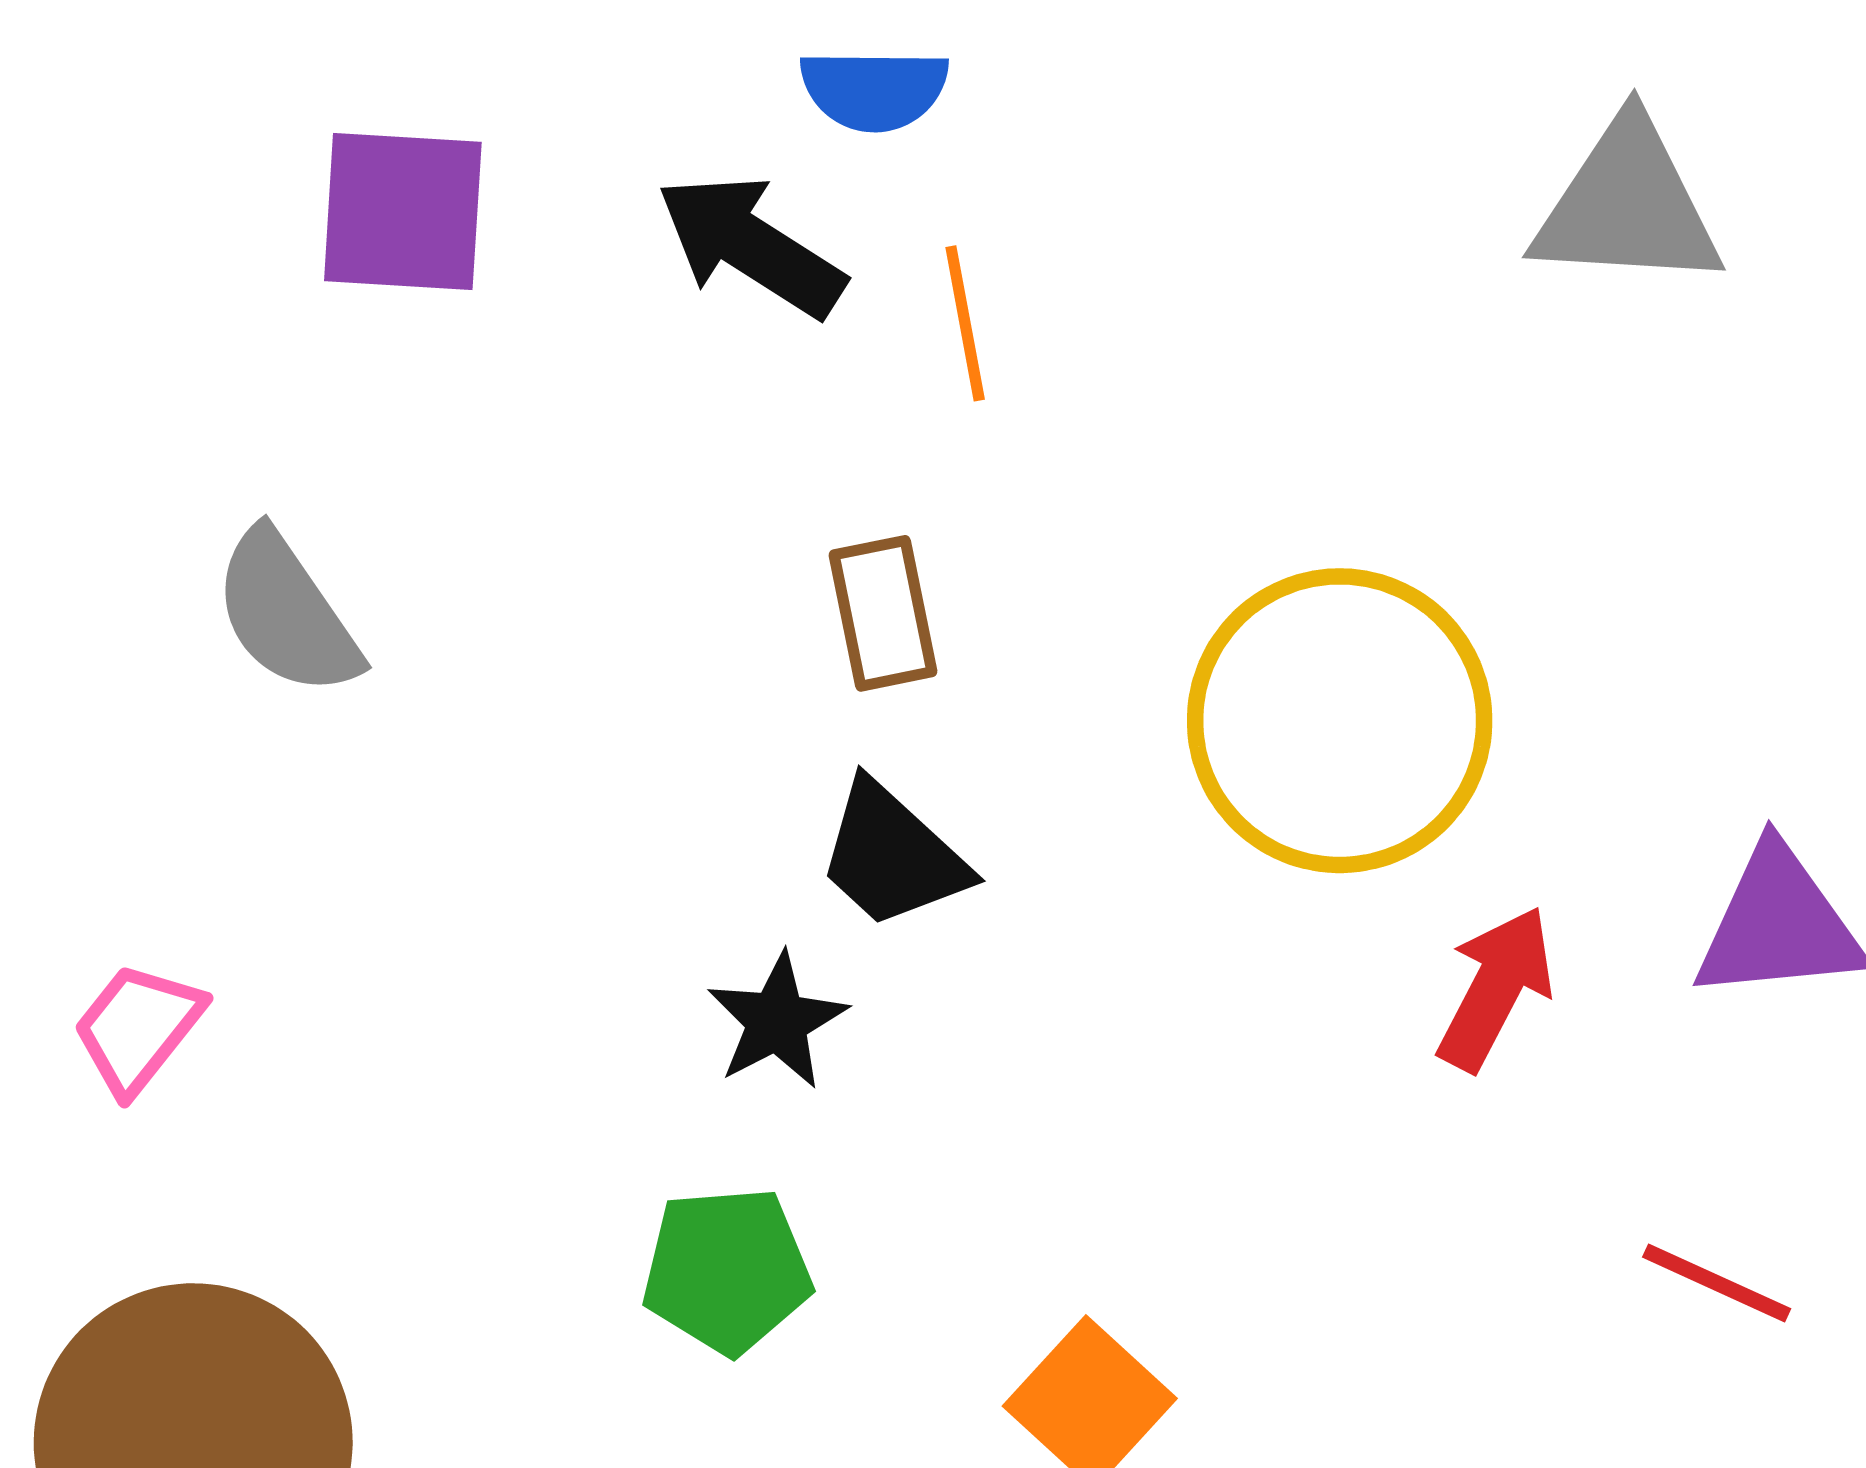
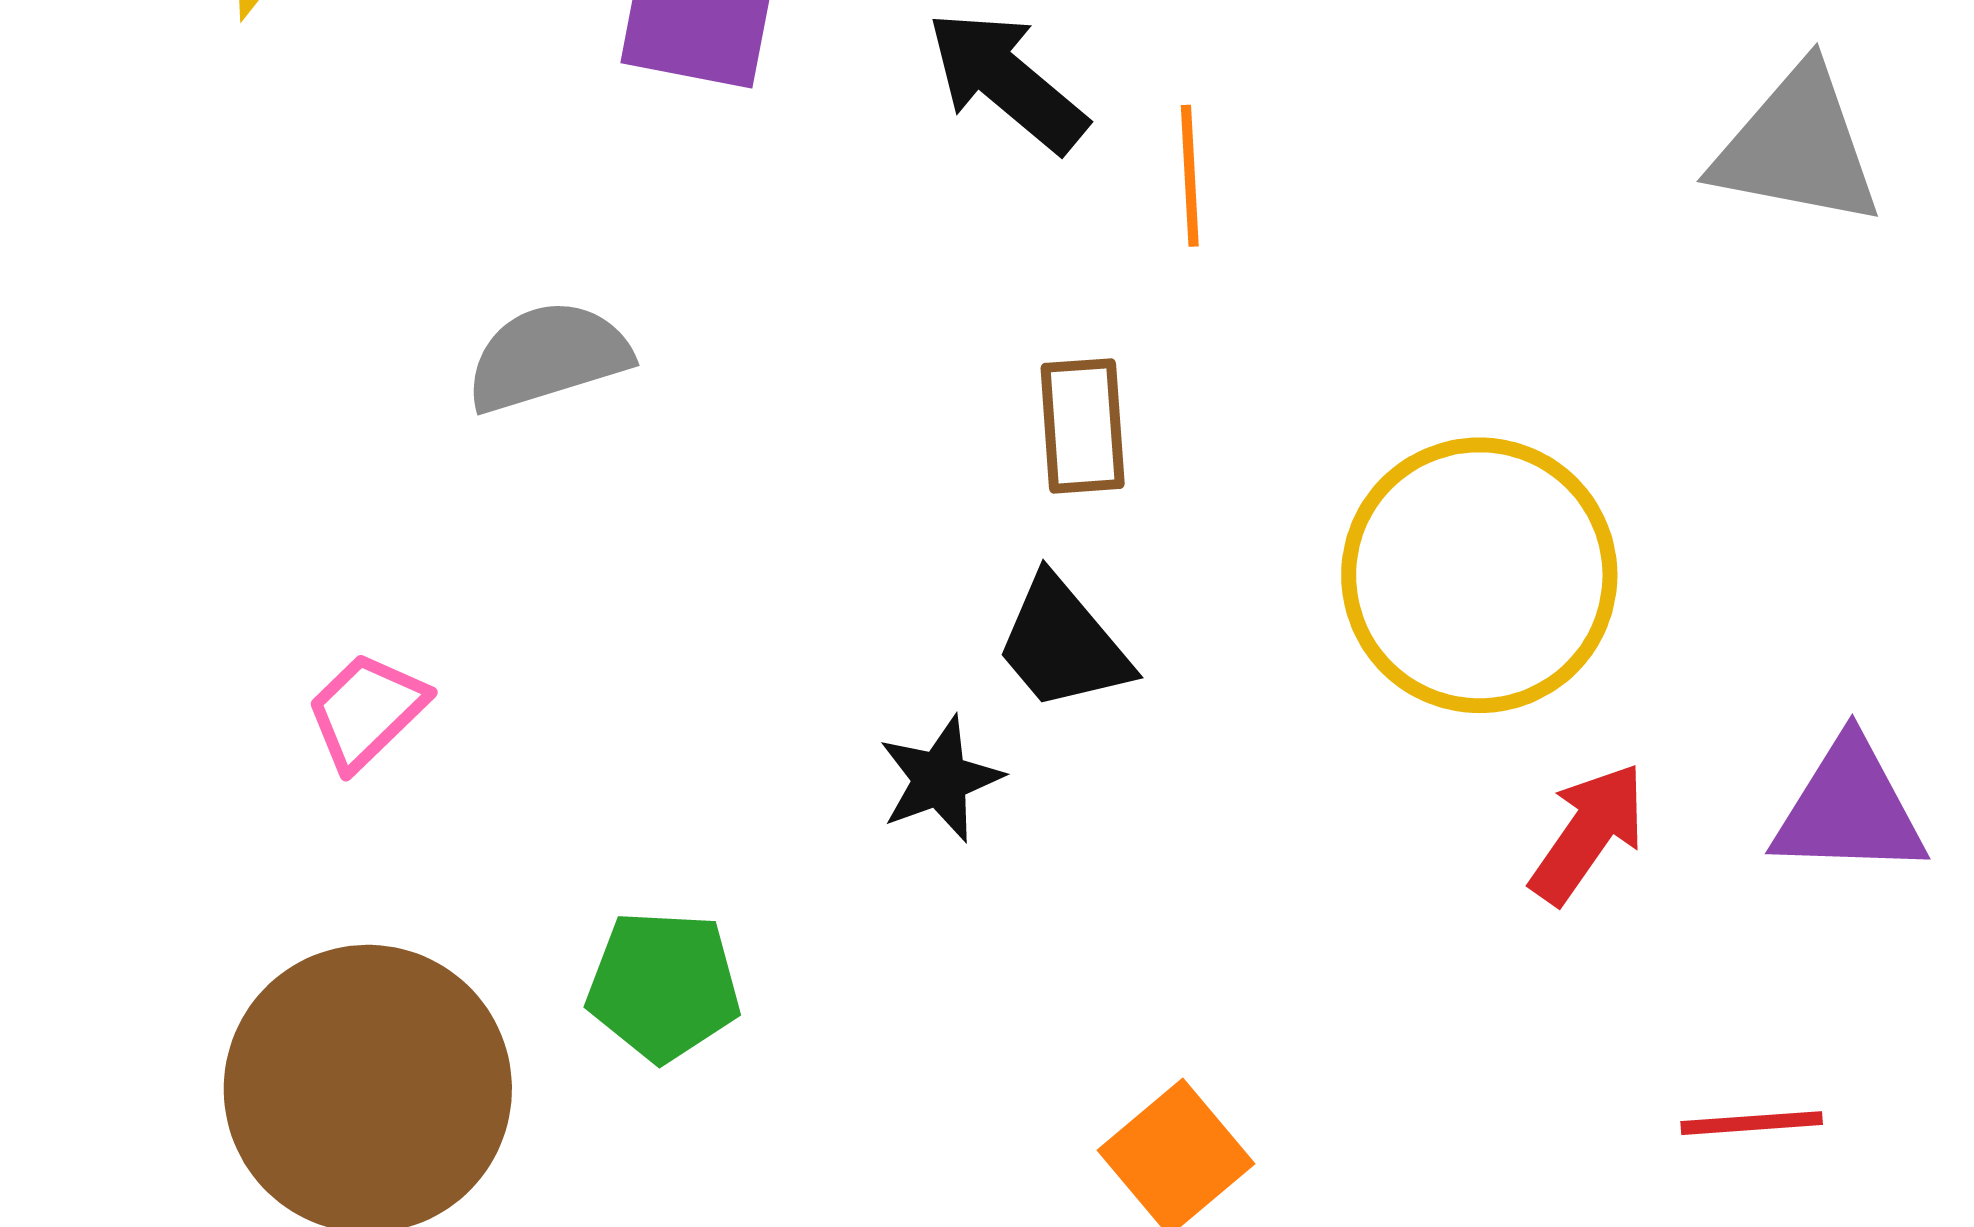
gray semicircle: (287, 613) -> (548, 356), turned 100
green pentagon: (727, 1270) -> (663, 986), moved
red line: (1717, 1283) -> (1752, 1123), turned -36

